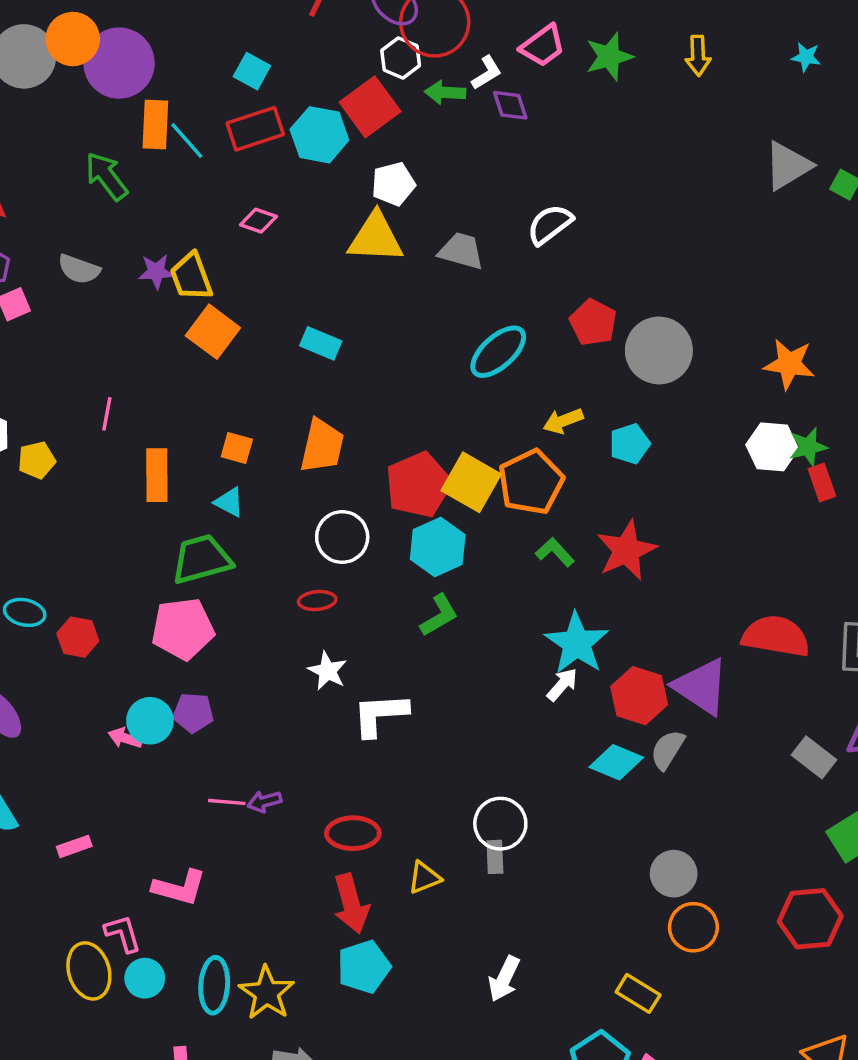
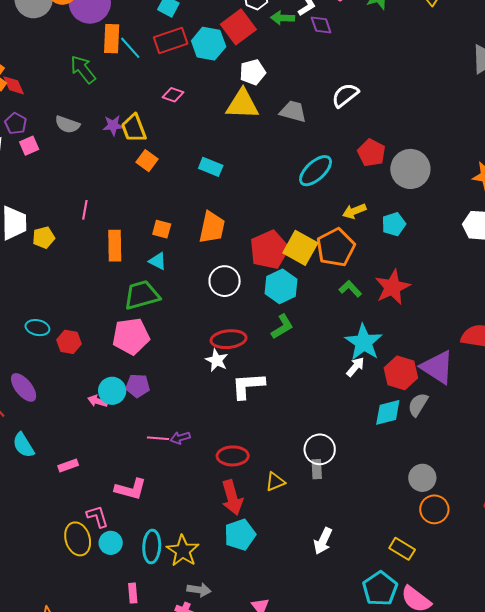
orange square: (213, 332) -> (147, 161), size x0.7
red ellipse: (317, 601) -> (229, 339), moved, size x1.6
cyan diamond: (616, 762) -> (388, 412), turned -36

